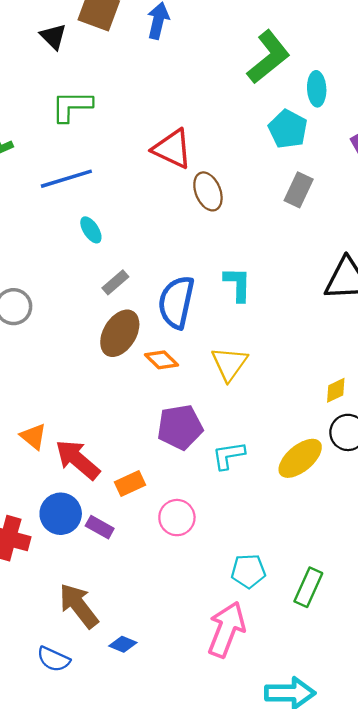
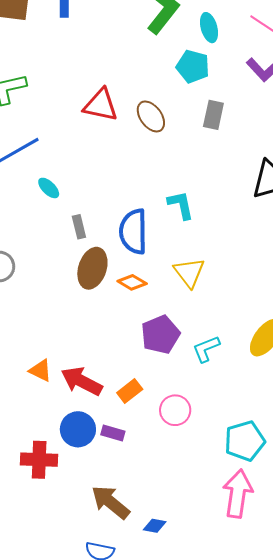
brown ellipse: (208, 191) -> (151, 116), moved
gray rectangle: (115, 282) -> (79, 227), turned -50
cyan pentagon: (248, 571) -> (245, 441), size x1.4

